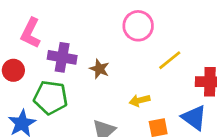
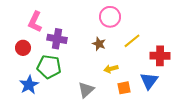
brown star: (99, 69) -> (99, 44), moved
blue triangle: (194, 118) -> (149, 81), turned 30

